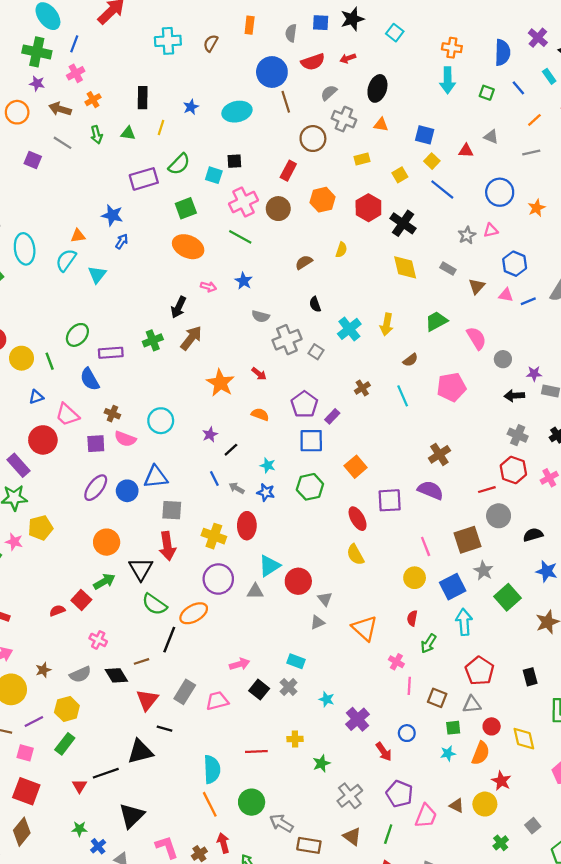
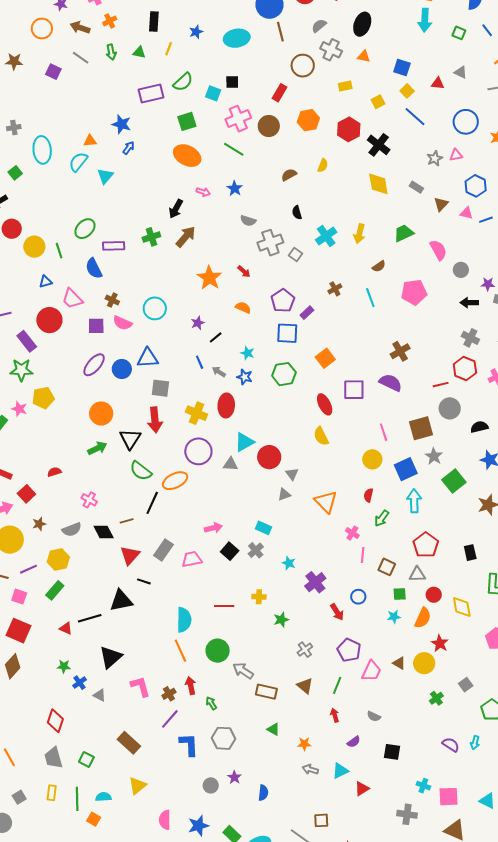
red square: (81, 600) -> (26, 494), moved
red triangle: (79, 786) -> (66, 628), turned -40
gray cross: (350, 796) -> (305, 650), size x0.7

